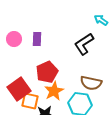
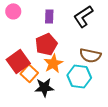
purple rectangle: (37, 39) -> (49, 16), moved
orange square: (30, 101) -> (29, 73), turned 30

